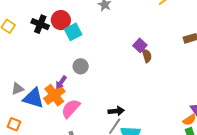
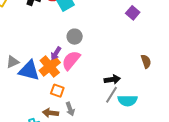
brown semicircle: (147, 56) -> (146, 61), moved
pink semicircle: (71, 109) -> (71, 60), moved
orange square: (14, 124) -> (57, 91), moved

